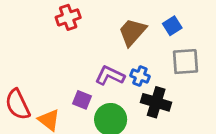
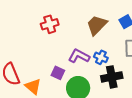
red cross: (68, 17) -> (50, 24), moved
black cross: (156, 102) -> (112, 77), turned -30

